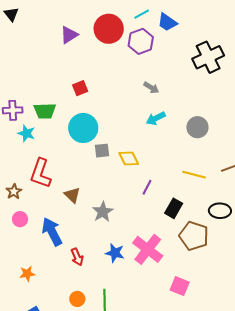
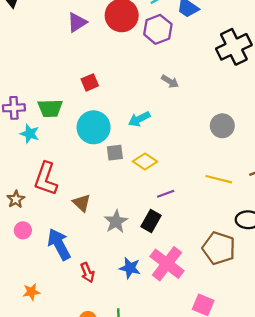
cyan arrow: (156, 118) -> (139, 119), moved
yellow diamond: (129, 159) -> (145, 162), turned -30
purple line: (147, 187) -> (166, 194), turned 42
black rectangle: (174, 208) -> (151, 221), moved

